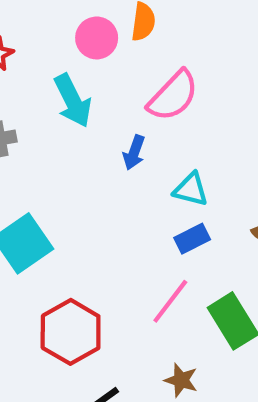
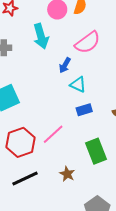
cyan triangle: (191, 189) -> (78, 85), moved
pink line: (170, 301) -> (53, 134), moved

